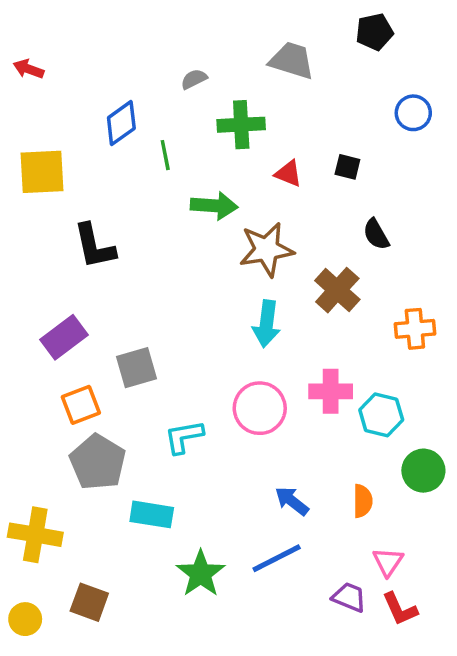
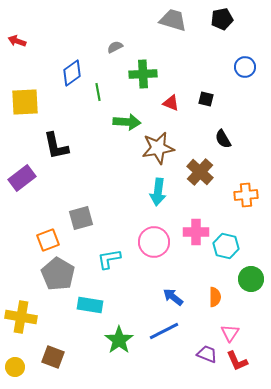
gray trapezoid: (292, 61) -> (173, 20), moved
purple rectangle: (64, 337) -> (22, 178), moved

